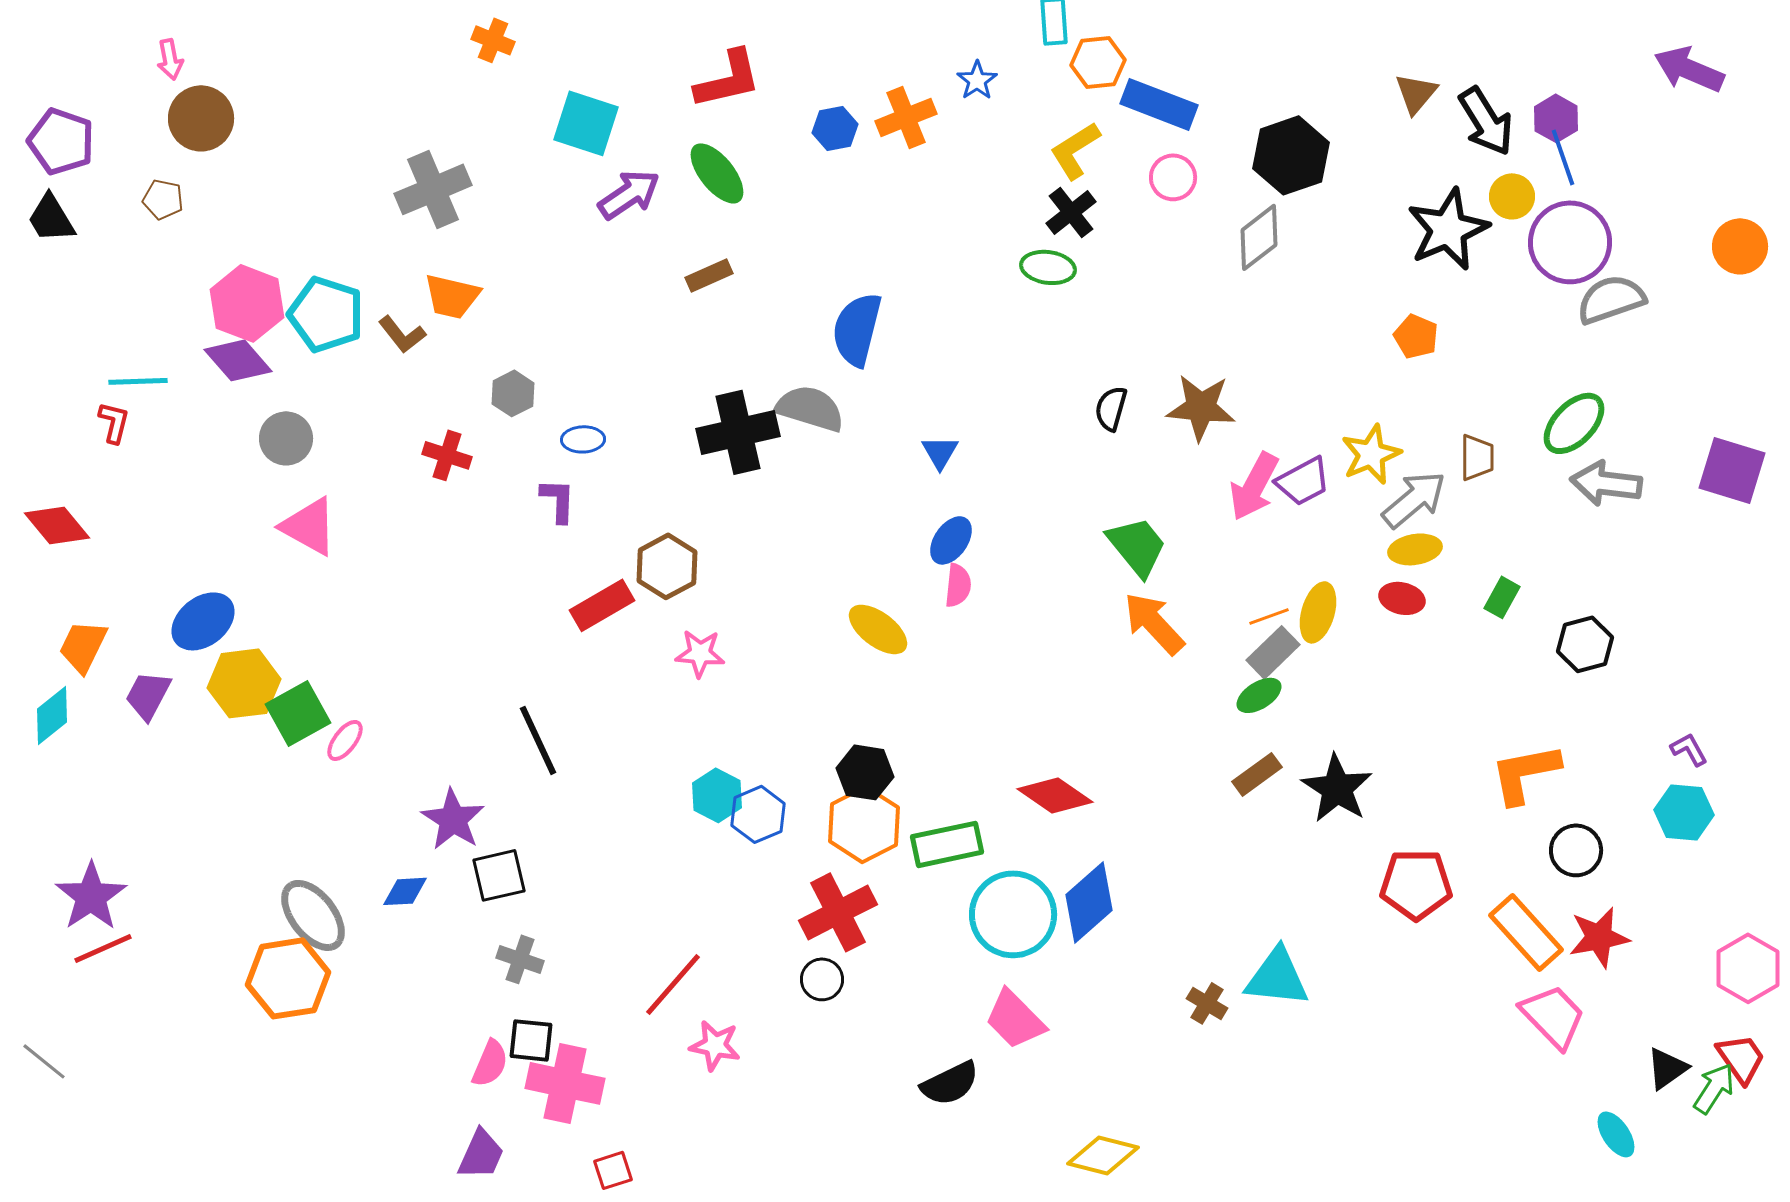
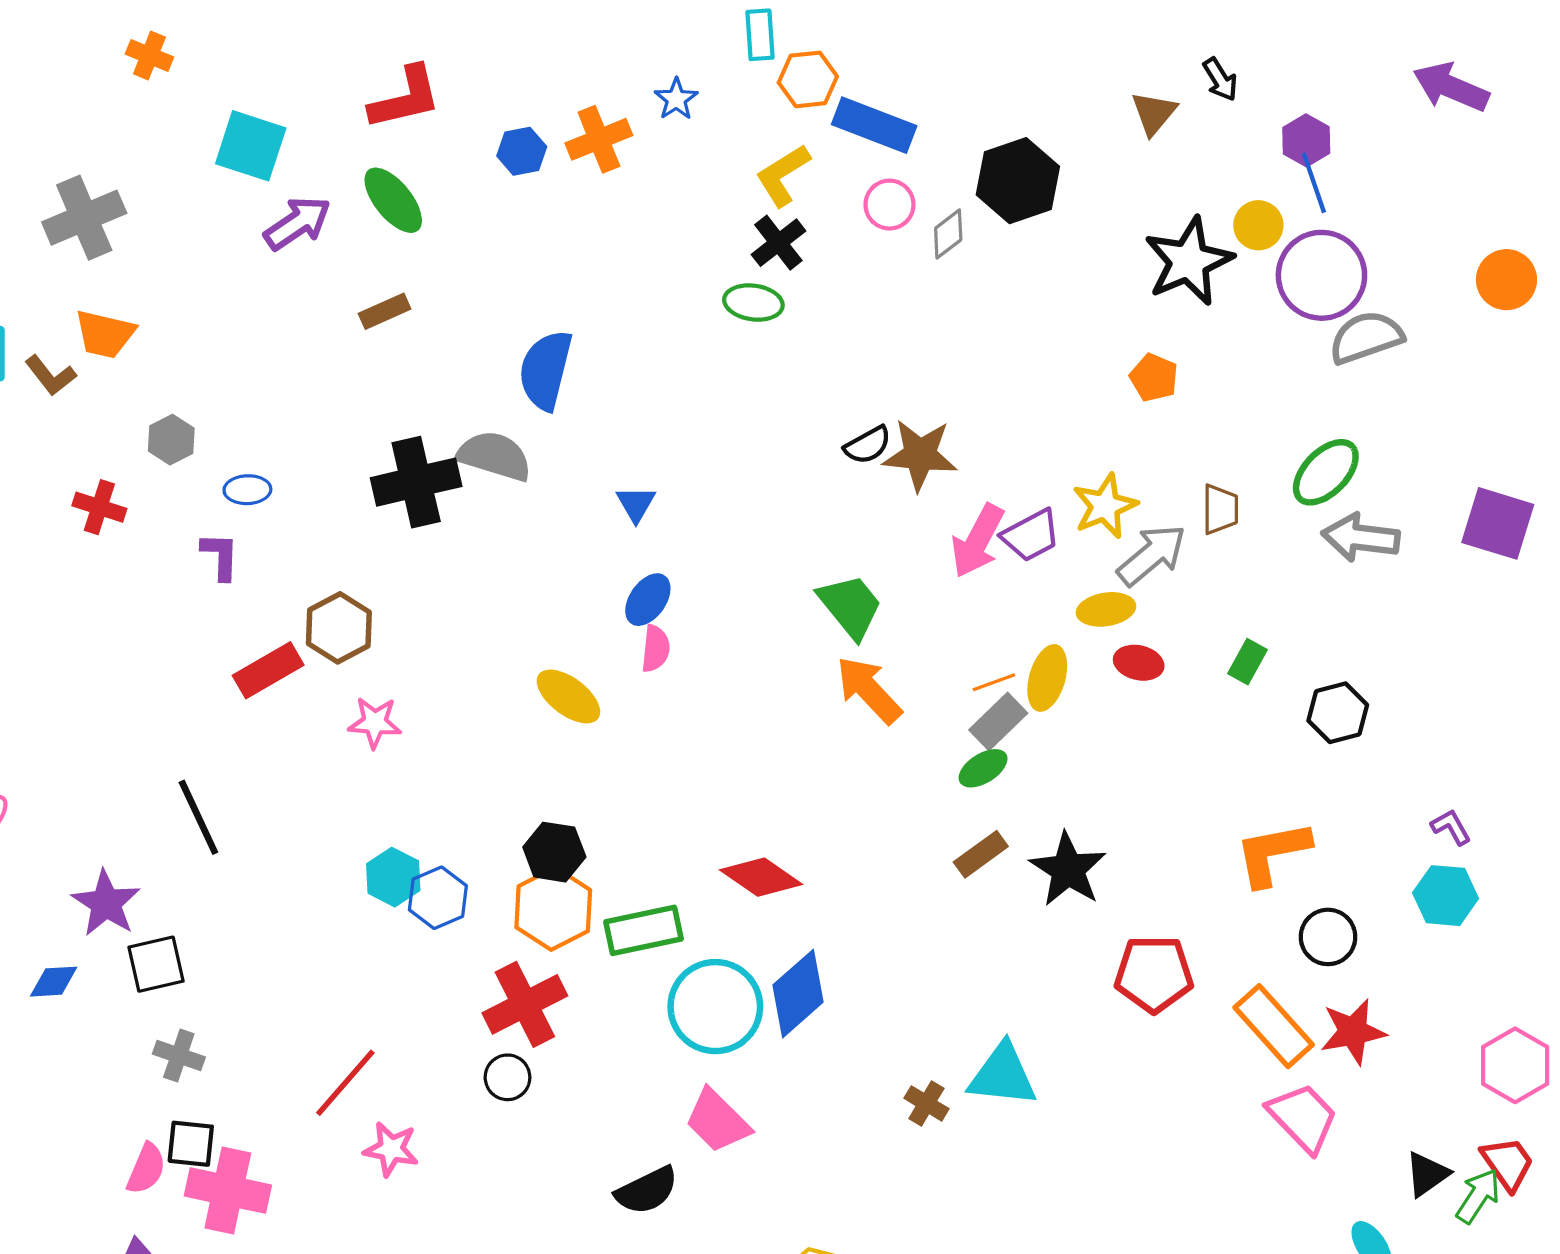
black arrow: (1486, 121) -> (1220, 79), moved, size x0.6
gray diamond: (1259, 237) -> (948, 234), moved, size x0.7
black semicircle: (1111, 408) -> (868, 445), moved, turned -135
yellow ellipse: (1415, 549) -> (1106, 609), moved

